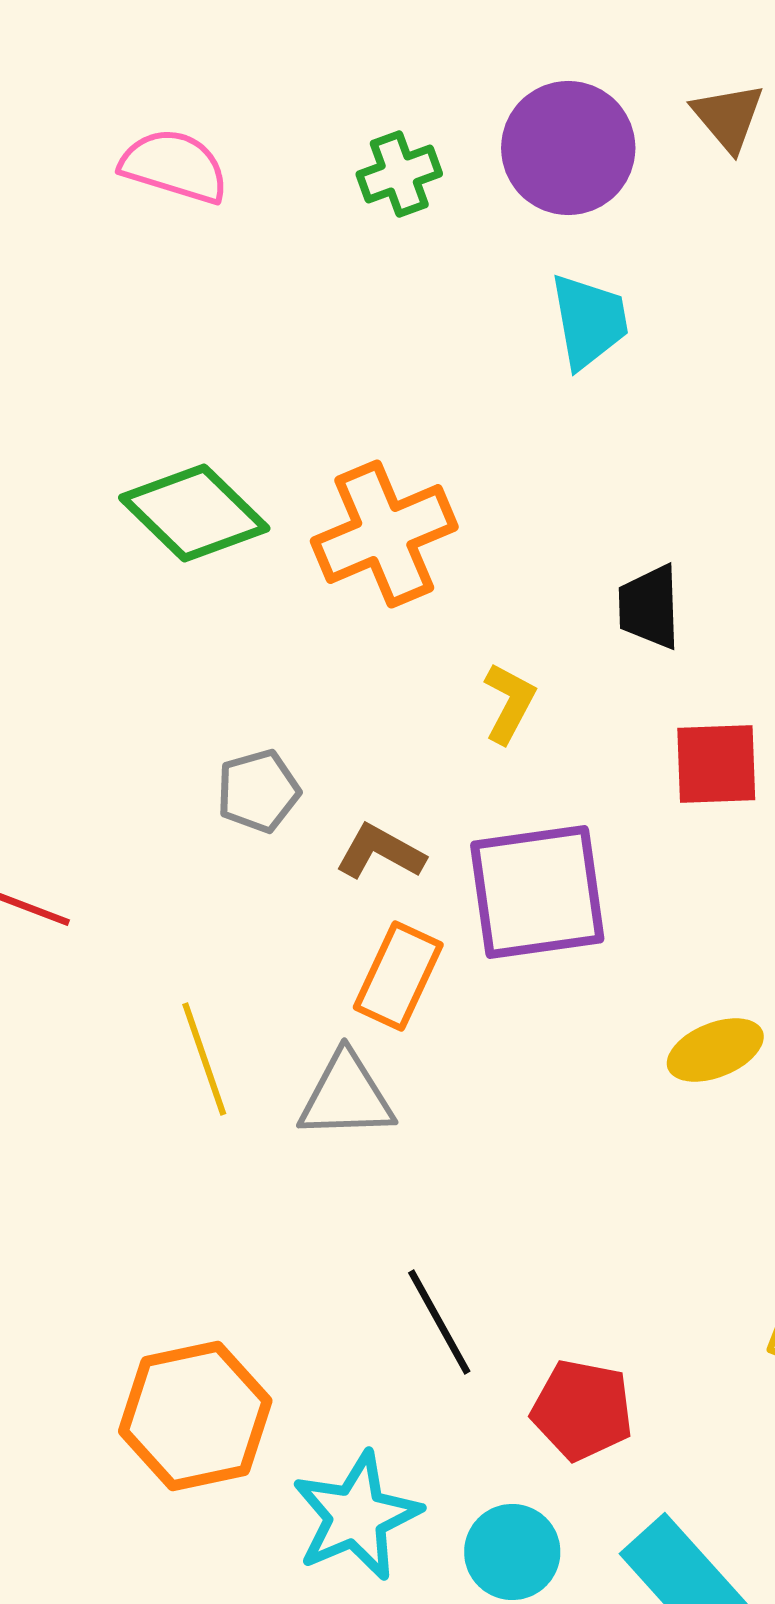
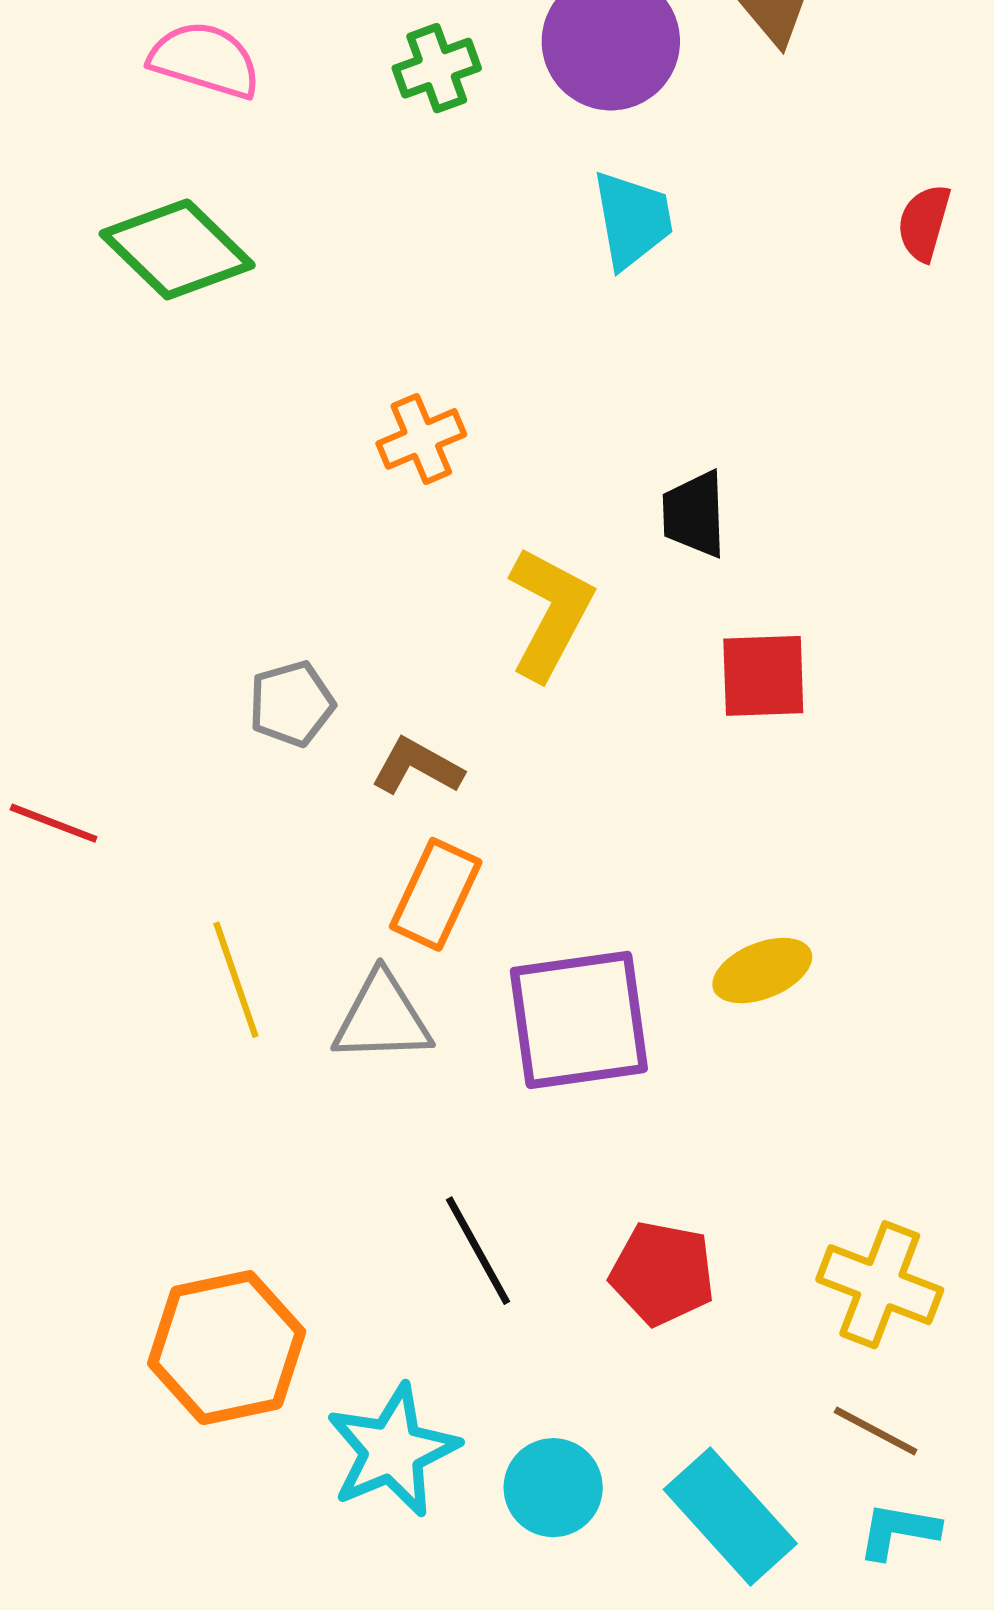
green diamond: (194, 513) -> (177, 249), moved
orange cross: (384, 534) -> (421, 439), size x0.6
yellow L-shape: (509, 703) -> (550, 613), size x1.6
purple square: (537, 892) -> (579, 1020), moved
red pentagon: (582, 1410) -> (662, 1273), moved

